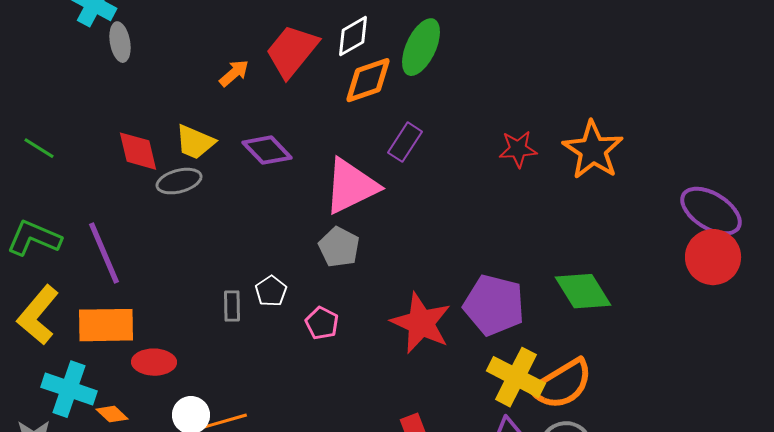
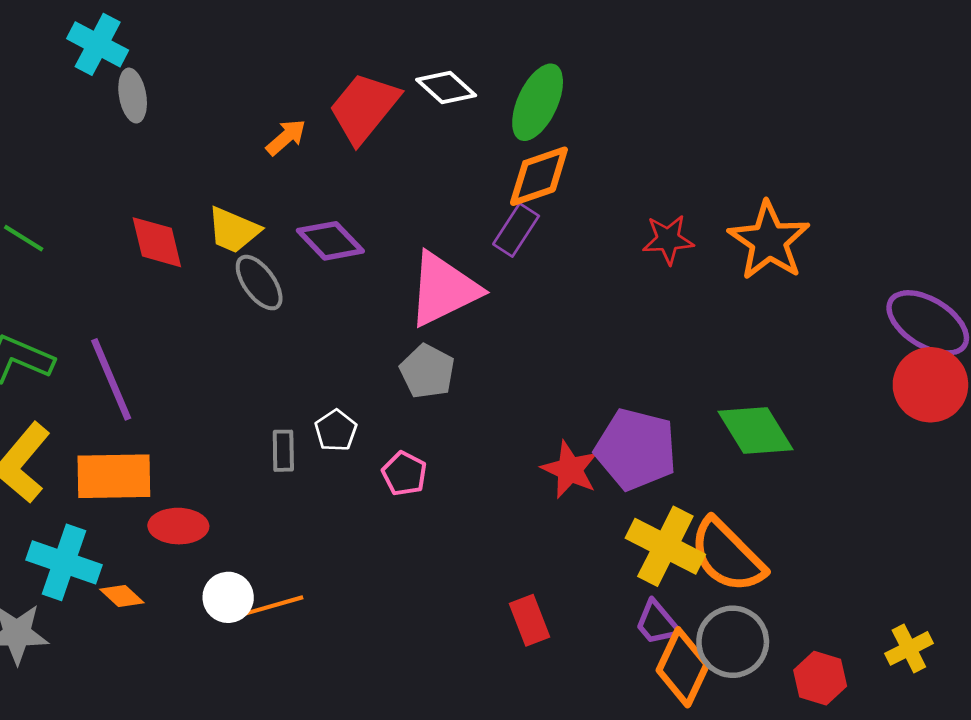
white diamond: (353, 36) -> (446, 87), turned 72
orange diamond: (368, 80) -> (539, 176), moved
gray ellipse: (179, 181) -> (259, 283), moved, turned 69
red star: (421, 323) -> (570, 470), moved, size x0.7
orange semicircle: (562, 384) -> (727, 556), turned 76

